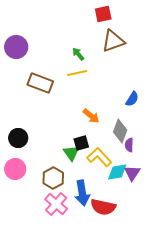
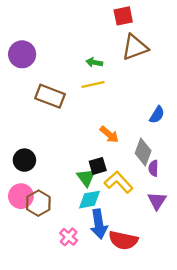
green arrow: (78, 54) -> (94, 62), turned -40
cyan diamond: (117, 172) -> (90, 200), moved
brown hexagon: (53, 178) -> (38, 203), moved
pink cross: (56, 204) -> (69, 237), size x0.7

